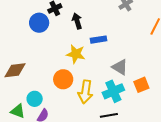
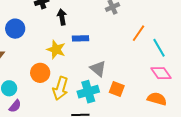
blue circle: (39, 23) -> (15, 29), moved
orange square: (141, 85) -> (117, 89), turned 35

